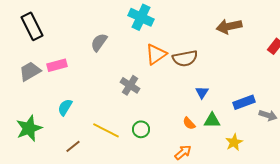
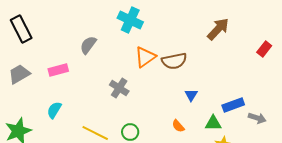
brown arrow: (229, 26) -> (218, 29), turned 145
pink rectangle: (57, 65) -> (58, 70), moved
green triangle: (212, 120) -> (213, 123), moved

